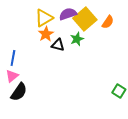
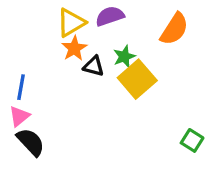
yellow square: (85, 19) -> (137, 79), moved
orange semicircle: (108, 22) -> (174, 29), size x1.5
black semicircle: (19, 92) -> (31, 142), turned -78

